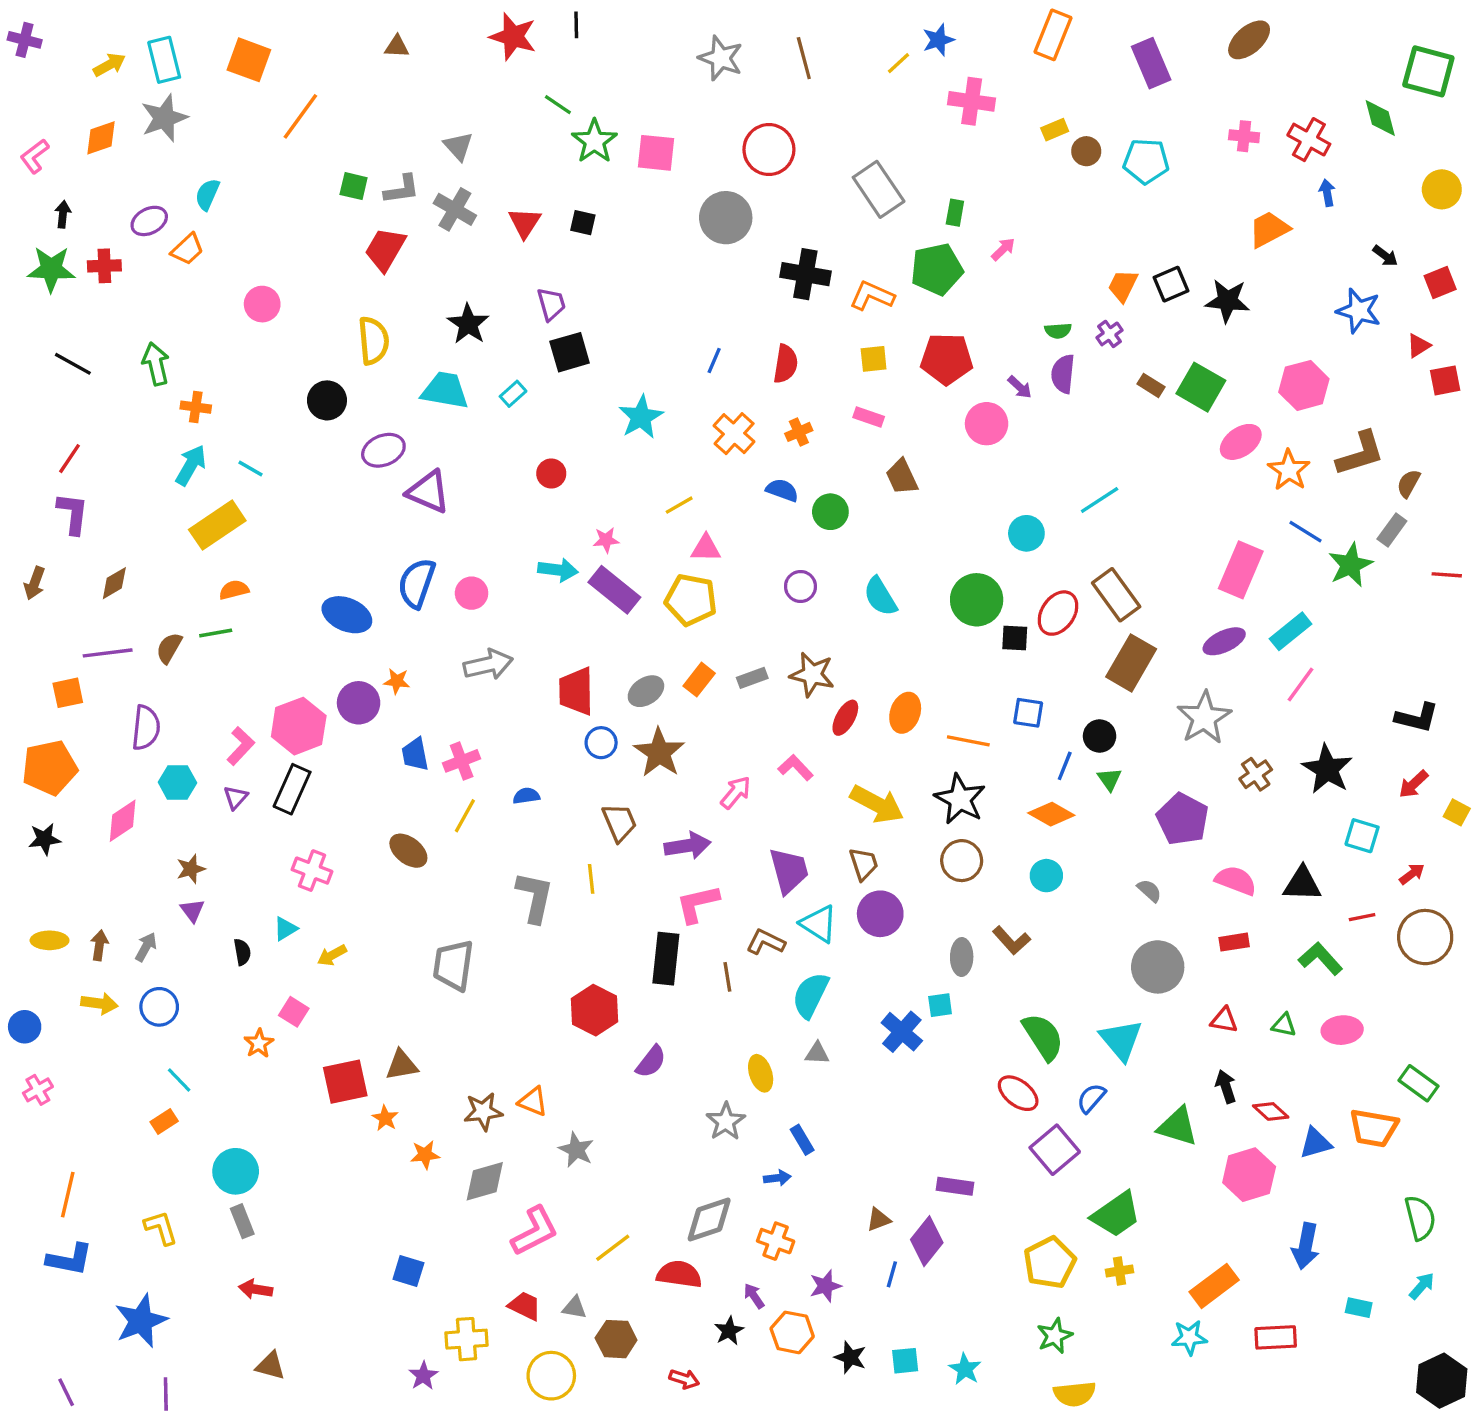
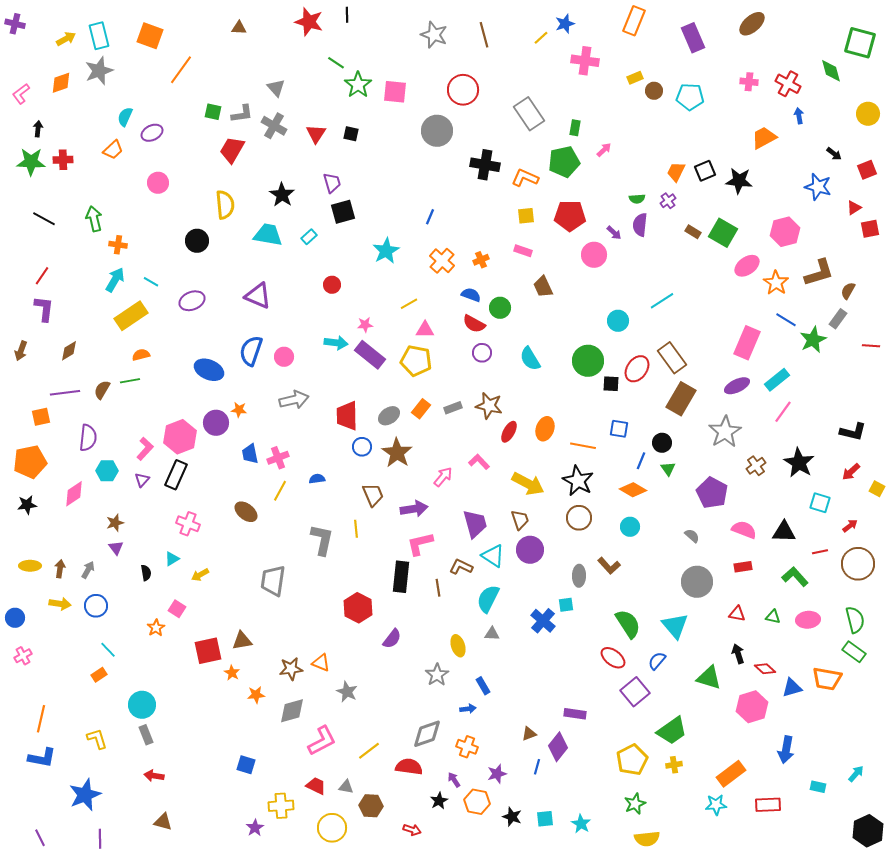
purple ellipse: (149, 221) -> (152, 133), moved
red semicircle: (786, 364) -> (474, 324), moved, turned 110
purple ellipse: (383, 450) -> (192, 301), moved
green semicircle: (1420, 1218) -> (855, 620), moved

